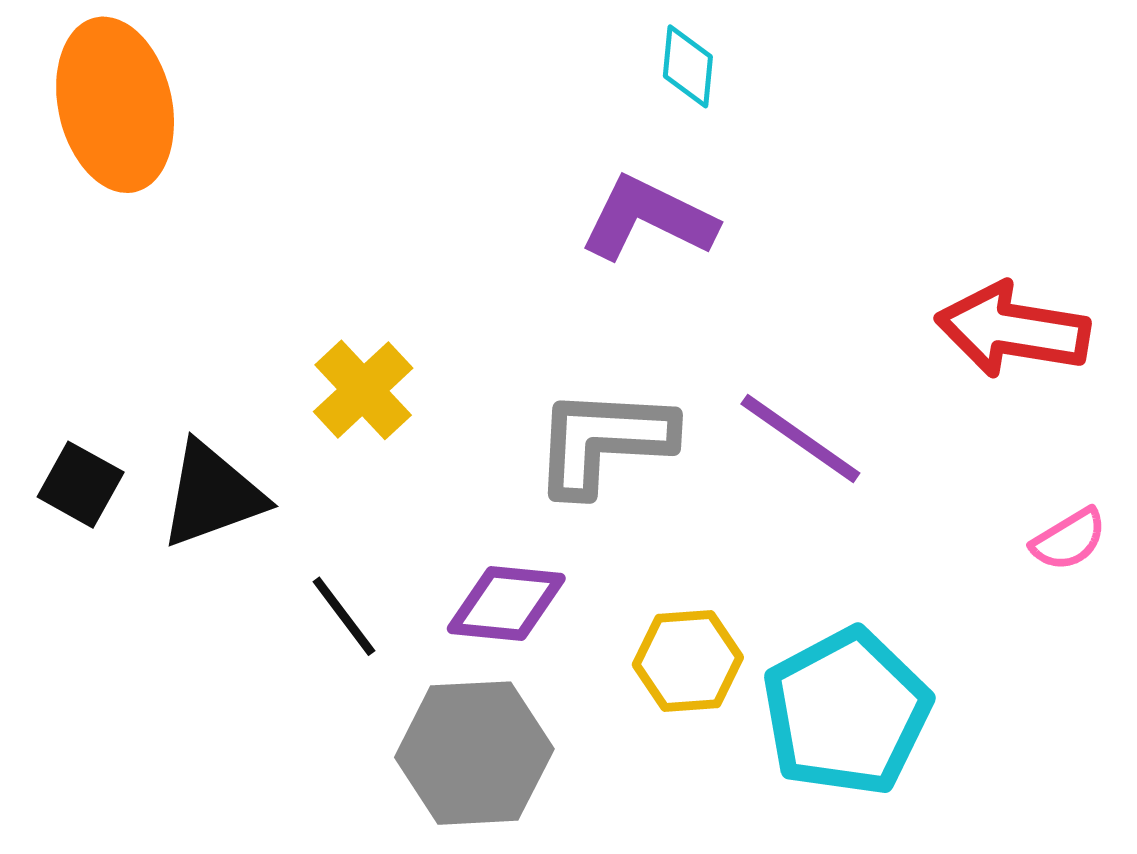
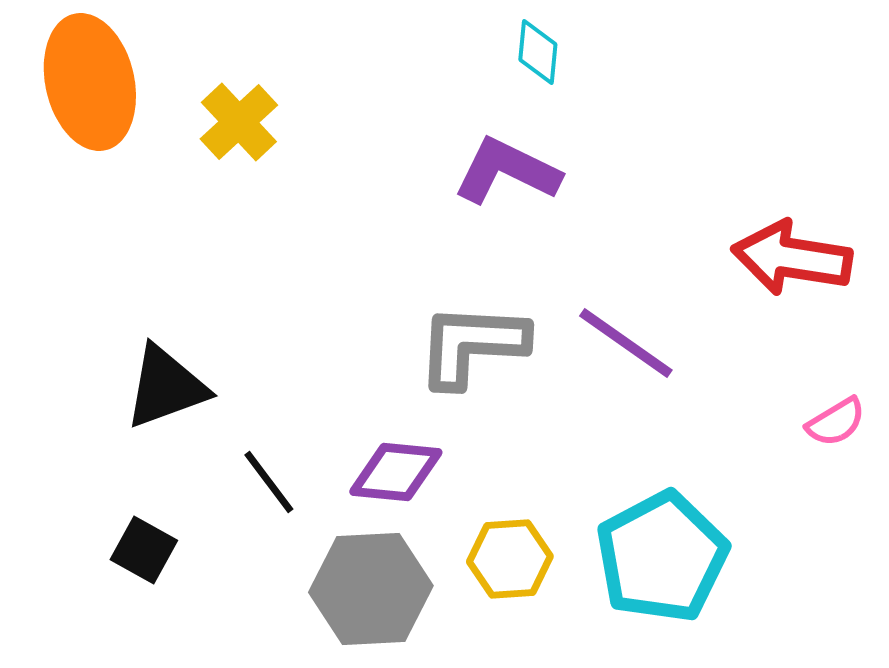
yellow cross: (363, 390) -> (239, 122), moved
black square: (81, 485) -> (144, 550), moved
yellow hexagon: (688, 661) -> (510, 559), moved

